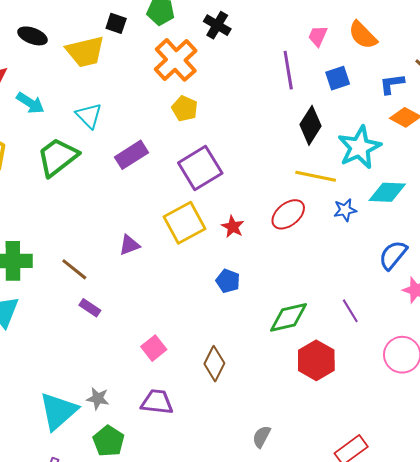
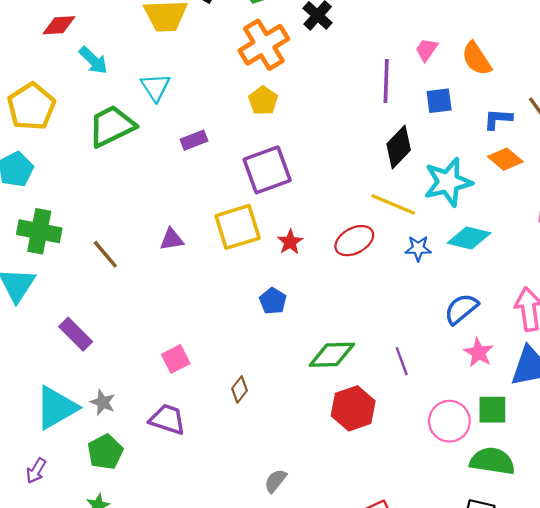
purple rectangle: (132, 155) -> (194, 140), size x0.7
purple rectangle: (90, 308) -> (76, 334), moved, size x1.4
brown diamond: (214, 364) -> (240, 389), size x0.7

